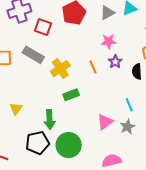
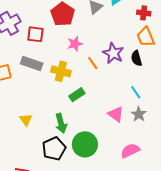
pink star: (109, 41) -> (75, 44), moved
purple star: (115, 62) -> (113, 53), size x1.5
yellow cross: (60, 69) -> (61, 71), turned -30
pink triangle: (105, 122) -> (116, 114), turned -36

